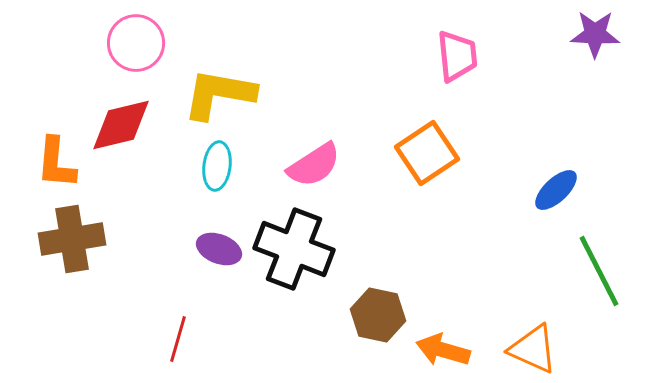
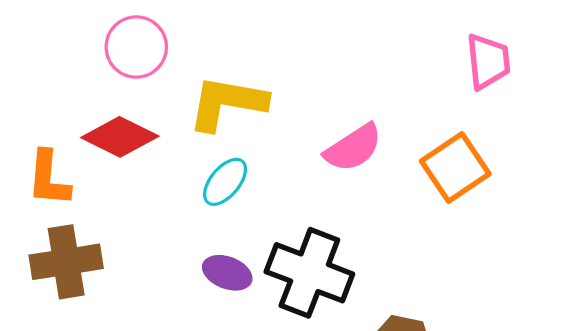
red diamond: (121, 125) -> (120, 137), turned 40
pink semicircle: (314, 165) -> (353, 148), moved
cyan ellipse: (217, 166) -> (225, 182), turned 33

